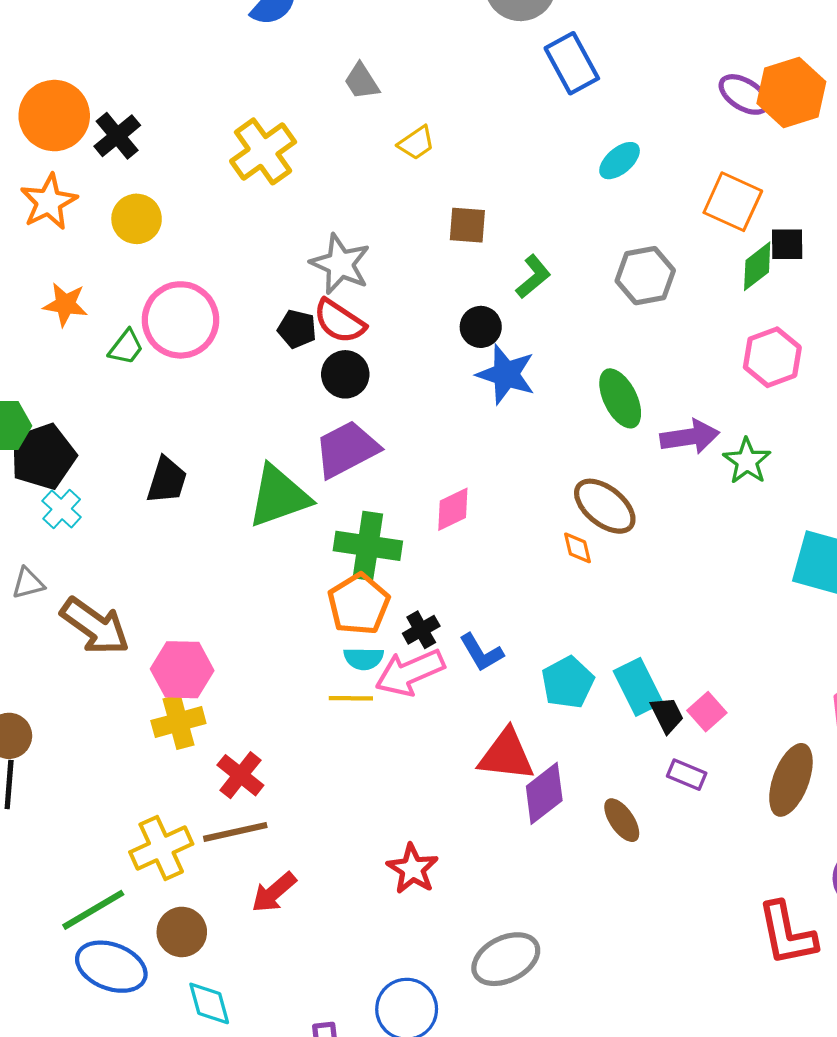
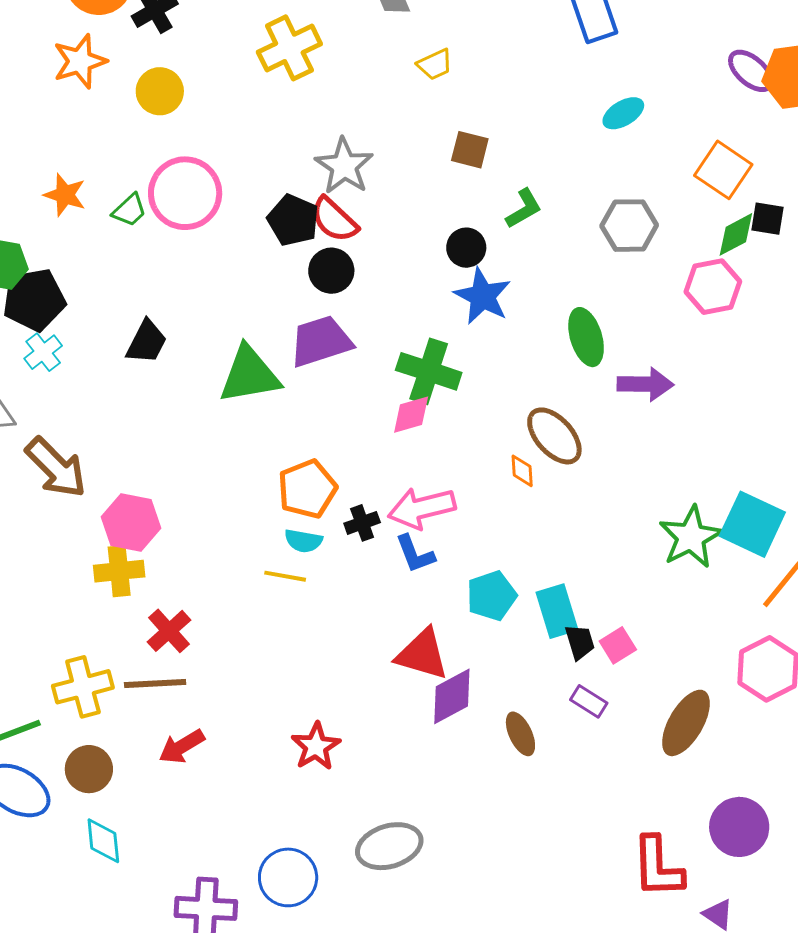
orange star: (65, 304) -> (65, 195), moved
black pentagon: (297, 329) -> (293, 220), size x1.4
pink hexagon: (772, 357) -> (713, 287), moved
green star: (747, 461) -> (691, 537), moved, size x1.4
green cross: (368, 546) -> (429, 371), moved
pink arrow: (410, 672) -> (422, 508), moved

